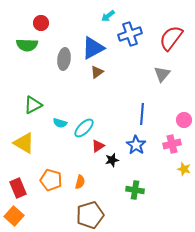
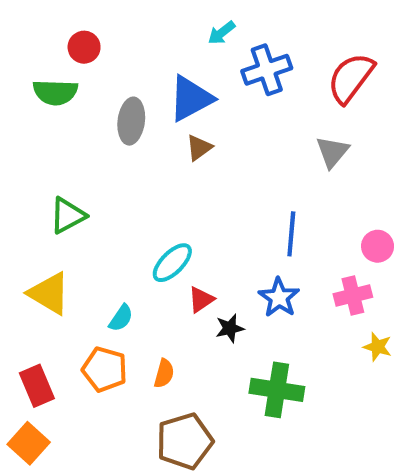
cyan semicircle: (60, 123) -> (121, 318), moved, turned -72
green cross: (135, 190) -> (277, 390), size x1.4

